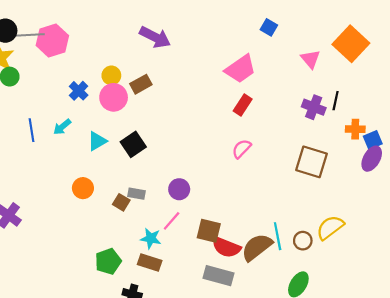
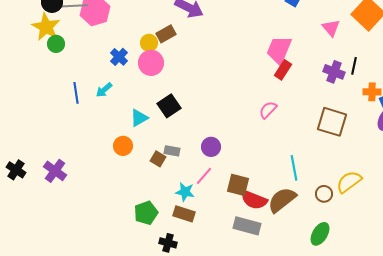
pink trapezoid: (240, 69) -> (279, 50), moved, turned 148
brown rectangle: (141, 84) -> (166, 34), moved
red rectangle: (243, 105) -> (283, 70), moved
cyan triangle: (97, 141) -> (139, 118), moved
cyan line: (278, 236) -> (294, 168), moved

